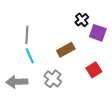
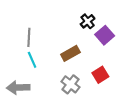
purple square: (98, 33) -> (105, 35), turned 30
gray cross: (53, 79) -> (70, 84), moved

